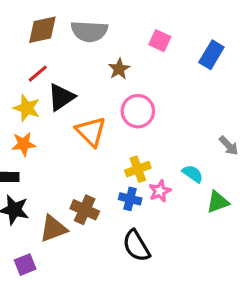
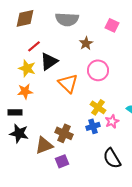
brown diamond: (42, 30) -> (25, 18), moved
yellow cross: (138, 169) -> (98, 107), turned -35
blue cross: (130, 199) -> (93, 126), turned -32
black semicircle: (136, 246) -> (112, 158), moved
purple square: (25, 265) -> (62, 161), moved

